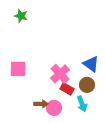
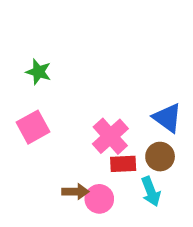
green star: (21, 16) -> (38, 72), moved
pink square: (18, 69) -> (33, 127), turned -30
red rectangle: (67, 89) -> (123, 164), turned -32

